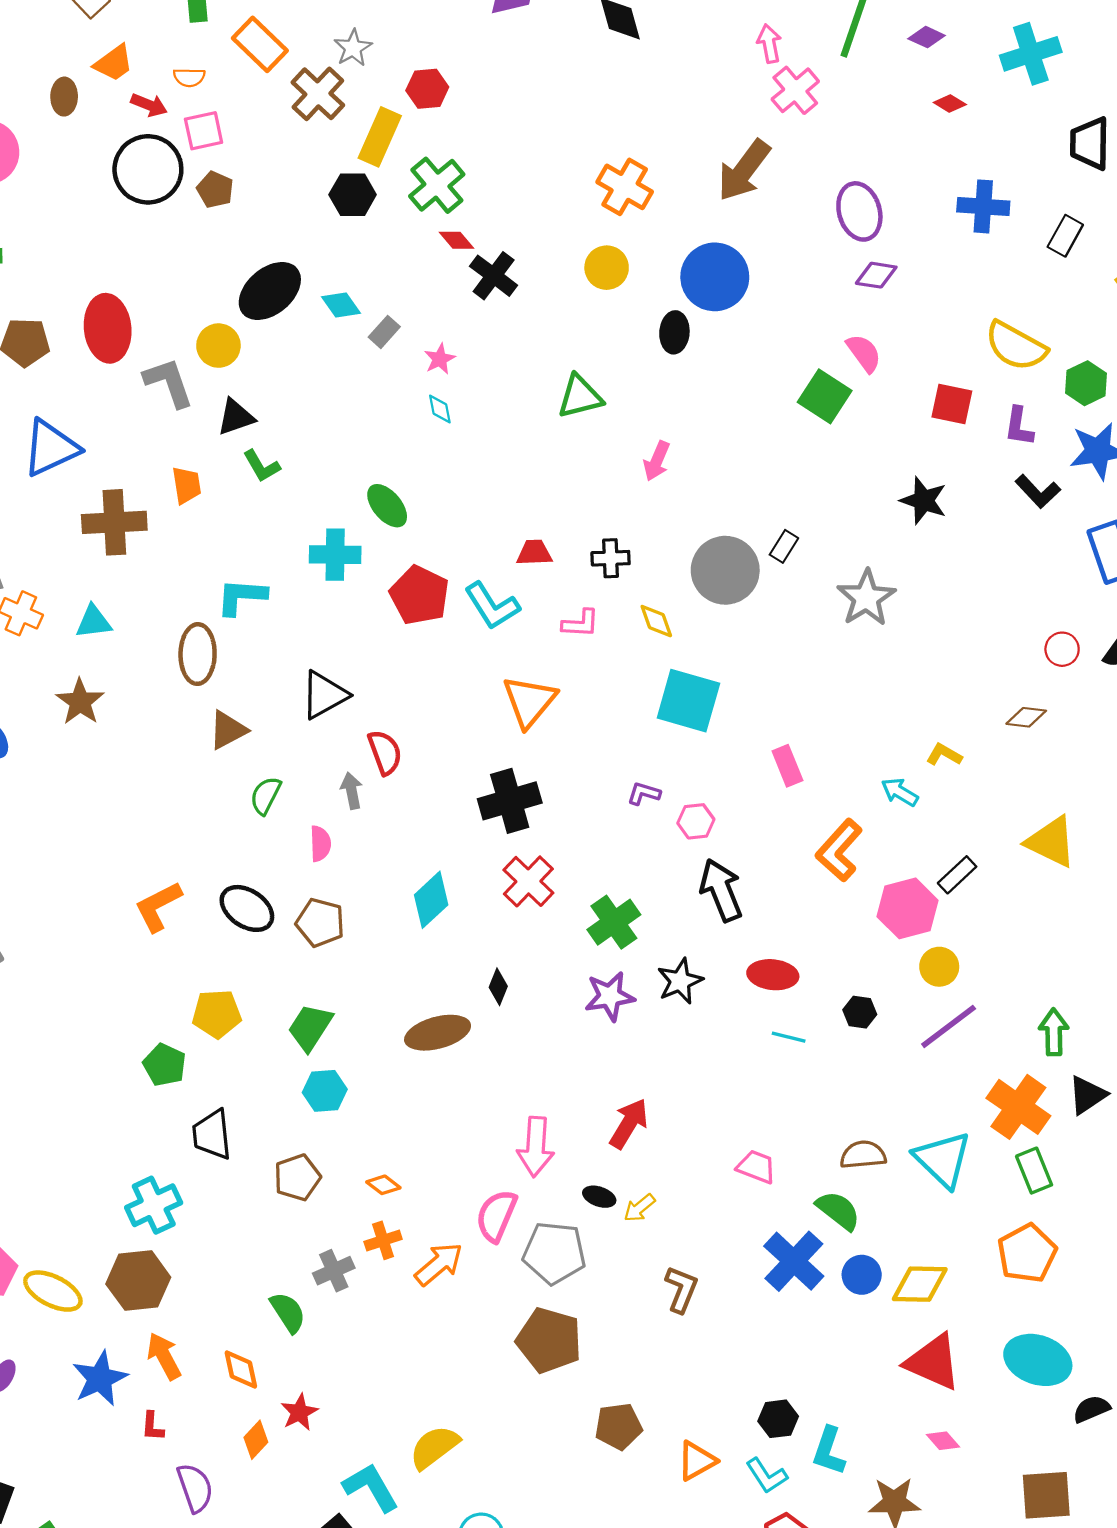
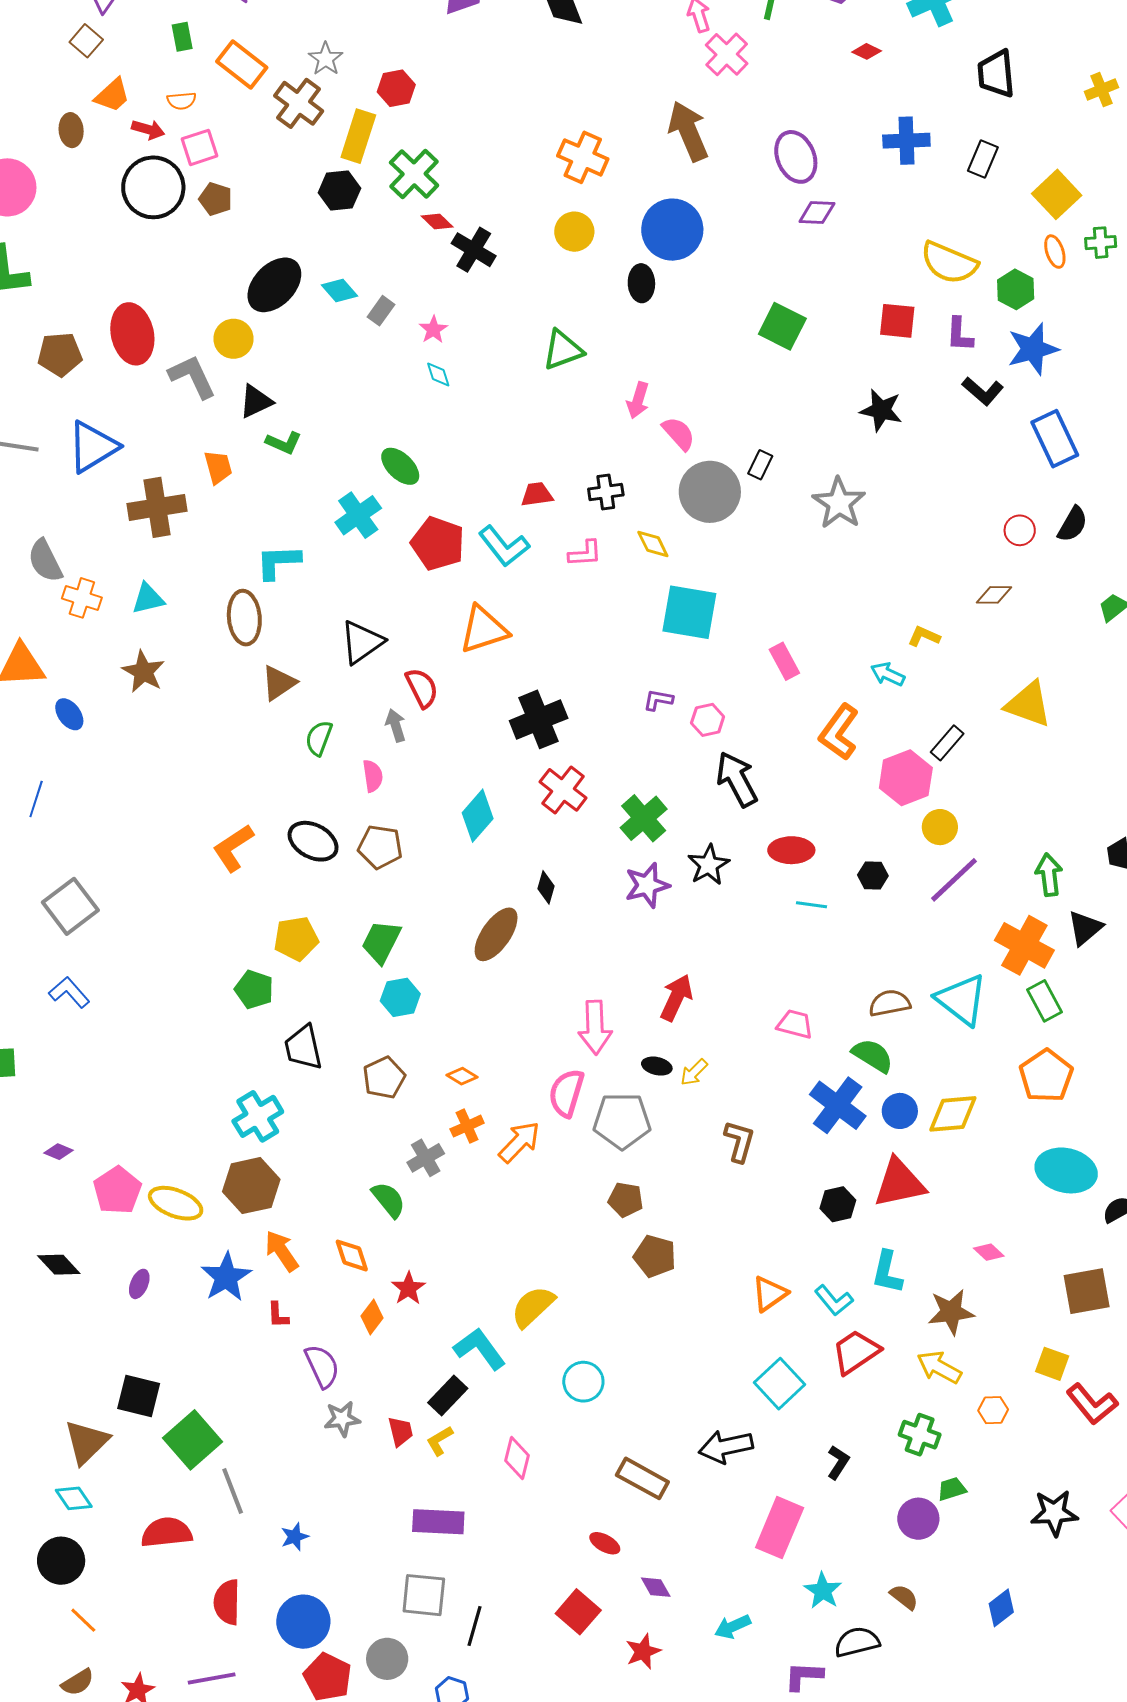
brown arrow: (744, 170) -> (688, 131), turned 126
pink semicircle: (864, 353) -> (679, 433), moved
green L-shape: (262, 466) -> (284, 443), turned -30
cyan cross: (335, 555) -> (358, 515), turned -30
orange triangle: (529, 701) -> (484, 630), moved, turned 38
brown ellipse: (438, 1033) -> (496, 934), turned -34
brown pentagon: (549, 1340) -> (626, 1200), size x0.6
red triangle: (933, 1362) -> (899, 1183), moved, turned -30
black hexagon: (778, 1419) -> (838, 1204), moved
brown pentagon: (618, 1426) -> (655, 1256), moved, turned 30

